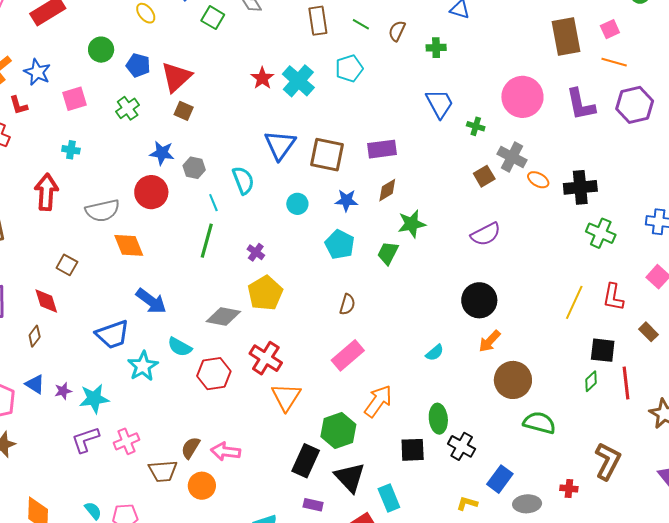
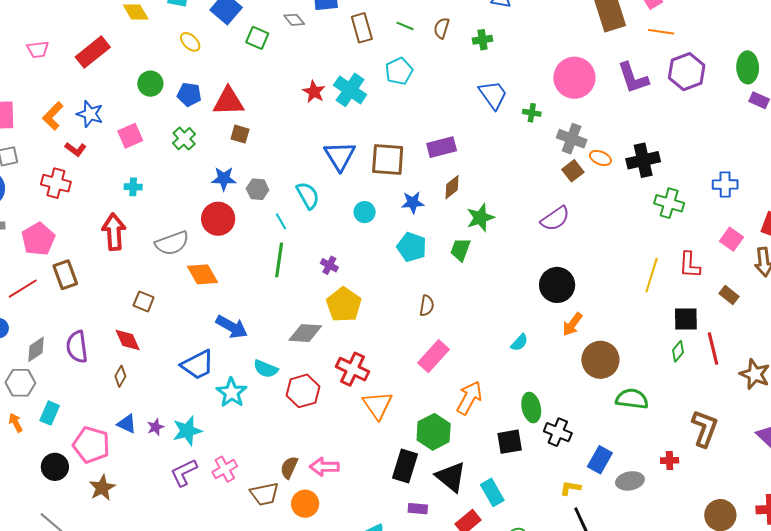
red triangle: (176, 77) -> (228, 101), turned 48
red L-shape: (19, 105) -> (76, 149), turned -30
brown square: (484, 176) -> (573, 171), moved

